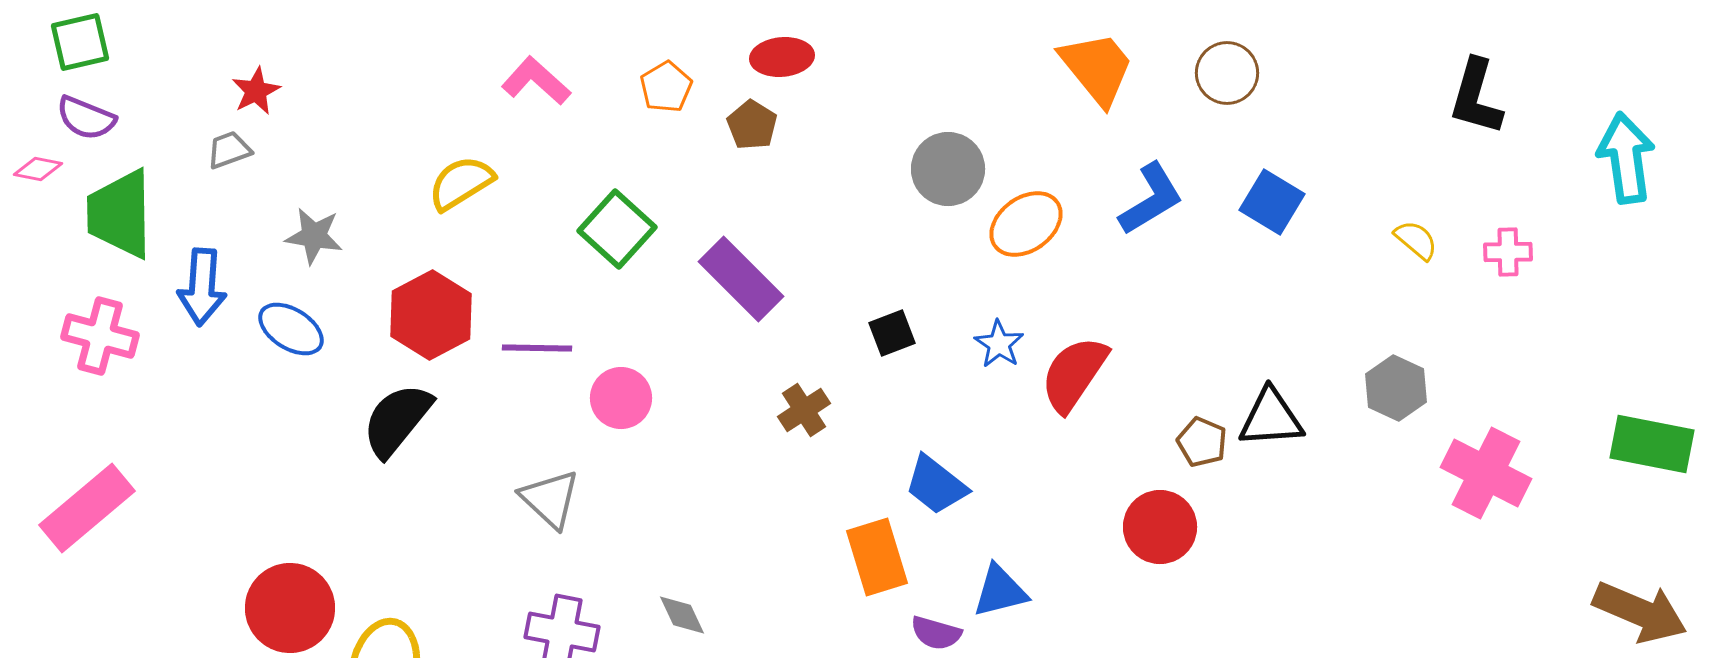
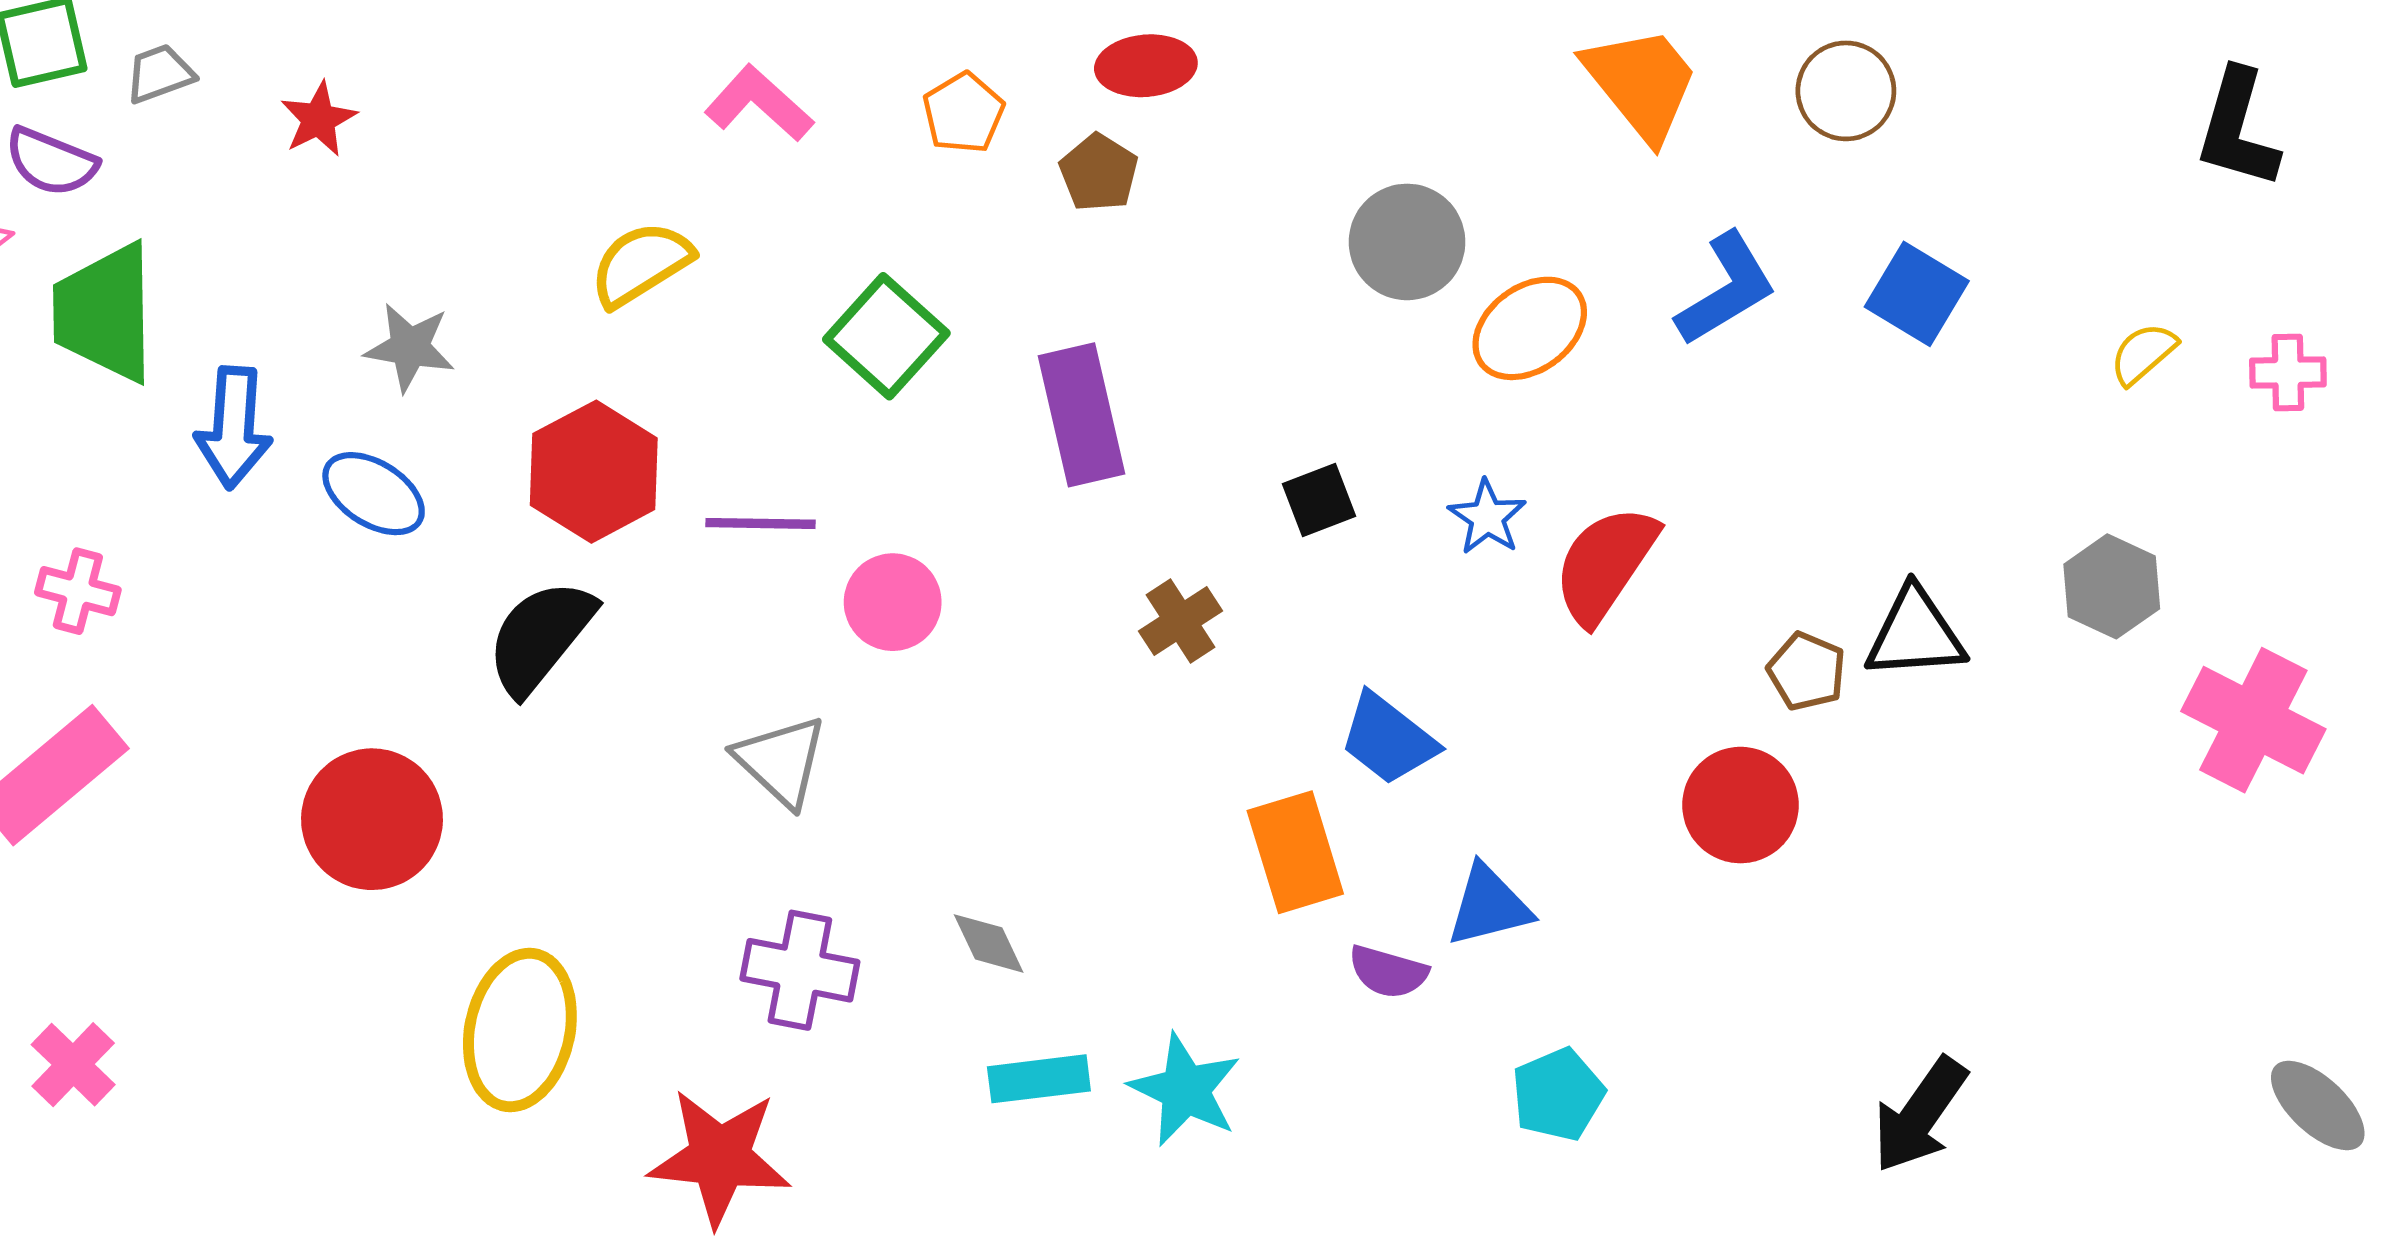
gray trapezoid: (229, 150) -> (160, 74), moved
yellow semicircle: (1416, 240) -> (2143, 354), turned -81
purple rectangle: (741, 279) -> (1081, 415), turned 32
pink cross: (100, 336) -> (78, 591), moved, size x0.7
red circle: (290, 608) -> (372, 819), moved

